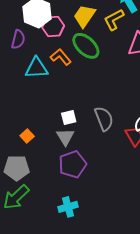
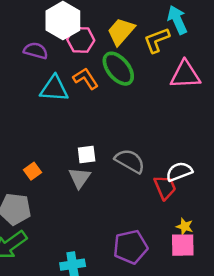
purple semicircle: (18, 39) -> (36, 51), turned -96
gray semicircle: (104, 119) -> (130, 161), turned -45
purple pentagon: (73, 164) -> (130, 247), moved

